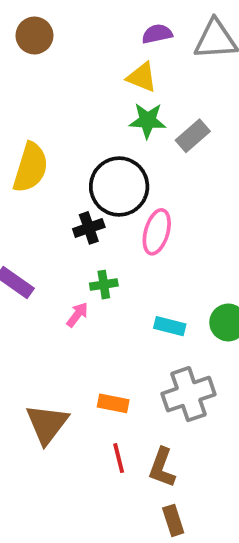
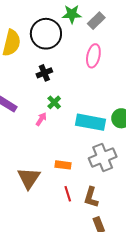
black circle: (119, 187) -> (46, 34), moved
pink ellipse: (157, 232) -> (93, 56), moved
green cross: (104, 285) -> (54, 102), turned -32
cyan rectangle: (170, 326) -> (90, 122), size x1.8

